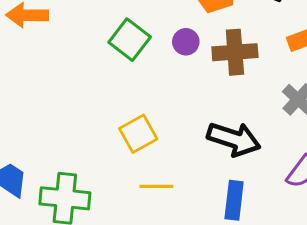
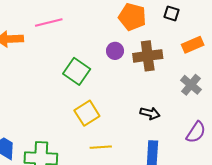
green square: (130, 40) -> (77, 71), moved
black arrow: (234, 139) -> (150, 113), size x0.6

